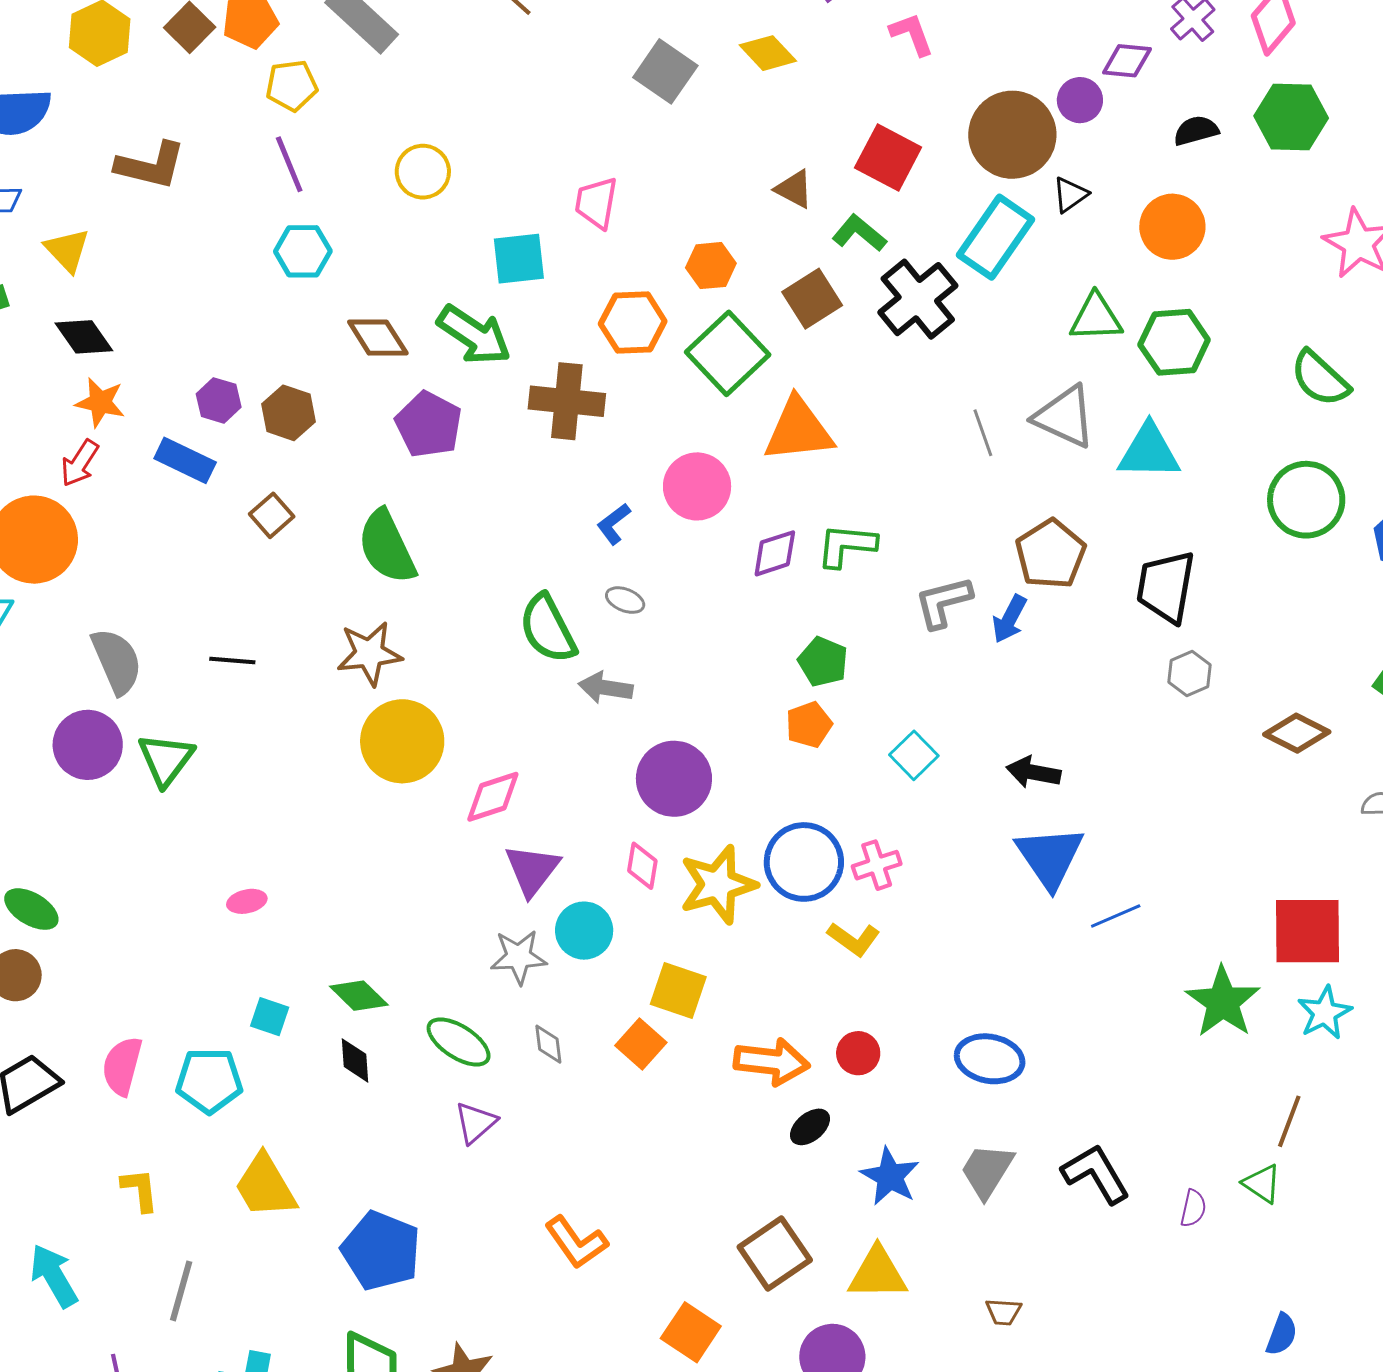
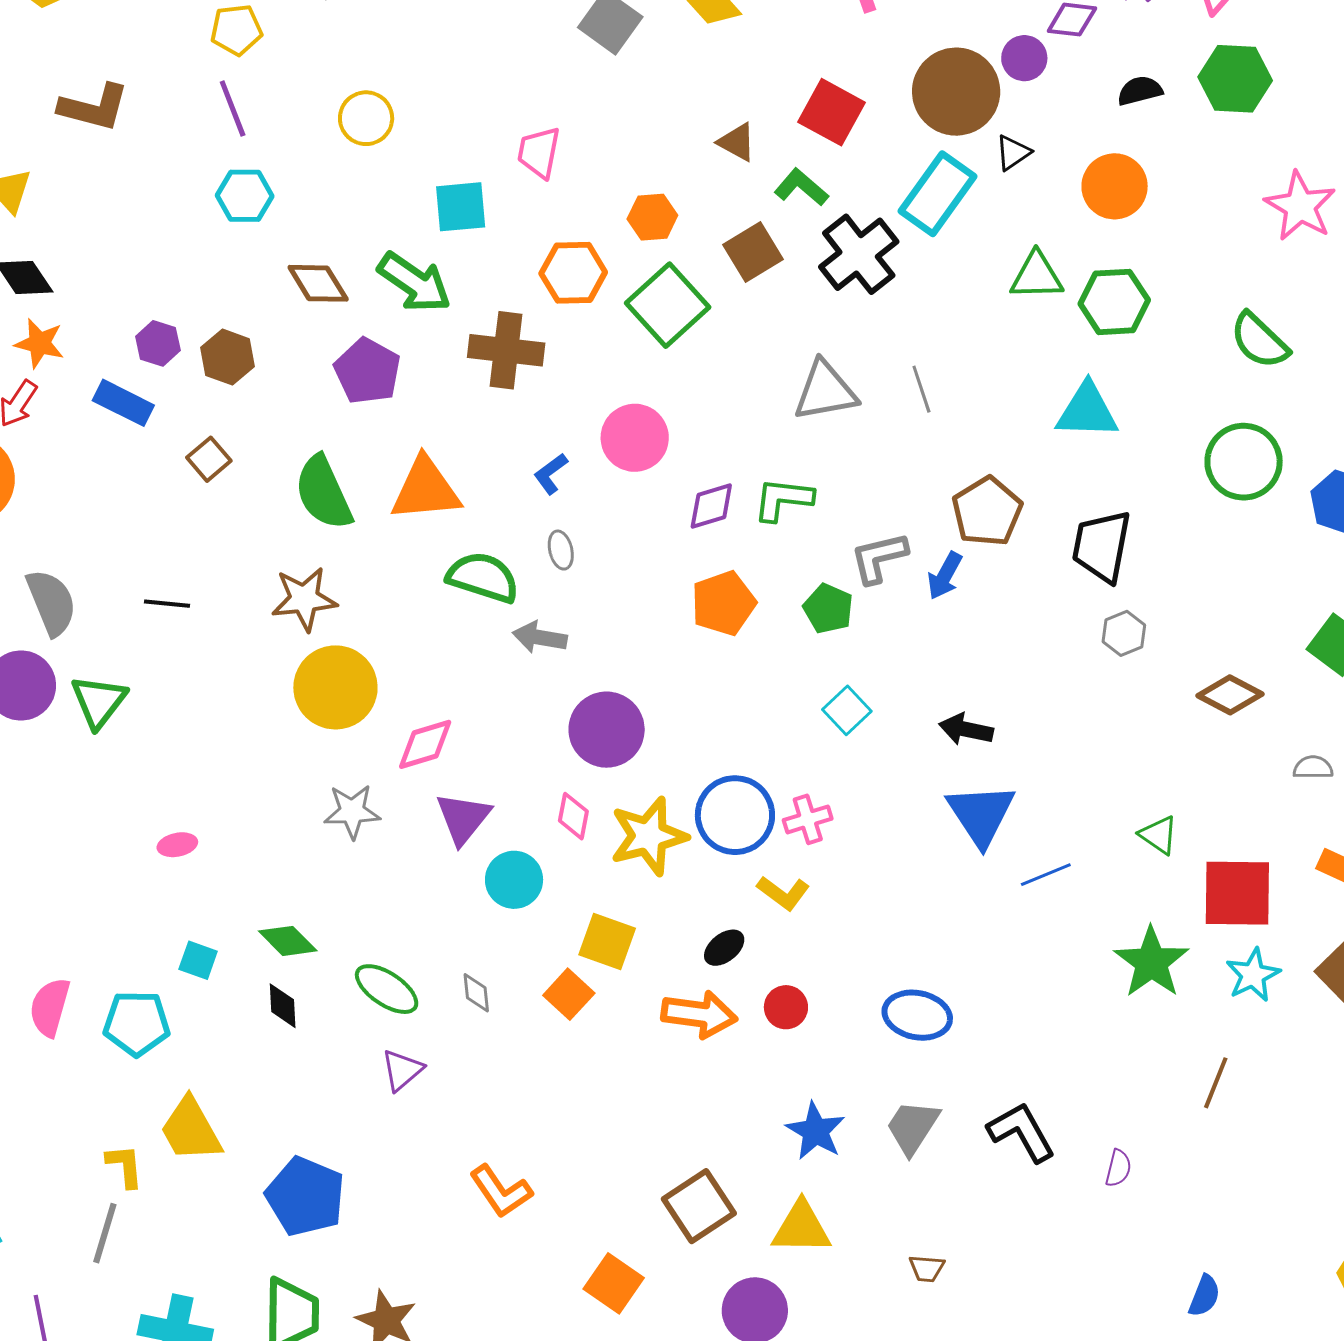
gray triangle: (1065, 417) -> (825, 391), moved, turned -36
orange triangle: (798, 430) -> (426, 489), moved
gray ellipse: (625, 600) -> (561, 550), turned 54
green semicircle: (548, 629) -> (483, 577), turned 134
green pentagon: (823, 662) -> (828, 609), moved
orange pentagon: (809, 725) -> (723, 603), moved, size x1.4
gray star: (519, 957) -> (352, 811), moved
black ellipse: (810, 1127) -> (724, 948), moved
green triangle: (1262, 1184) -> (1159, 835), moved
yellow L-shape: (140, 1190) -> (125, 1166), moved

